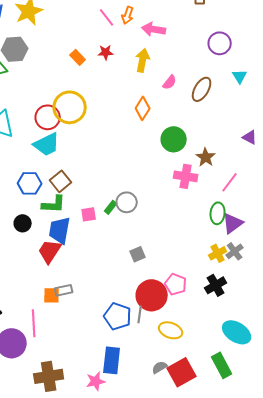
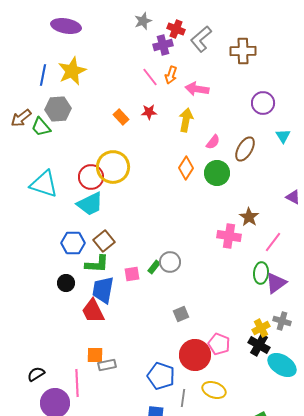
green circle: (174, 139) -> (217, 173), moved
red trapezoid: (50, 251) -> (93, 311), turned -60
gray cross: (235, 251) -> (282, 321), moved, turned -36
yellow cross: (218, 253) -> (261, 328), moved
black cross: (216, 285) -> (259, 345), turned -30
gray rectangle: (64, 290) -> (107, 365), moved
gray line: (140, 314) -> (183, 398), moved
cyan ellipse: (237, 332) -> (282, 365), moved

